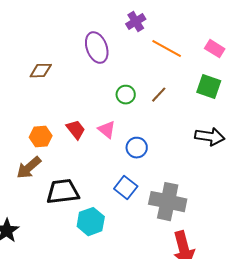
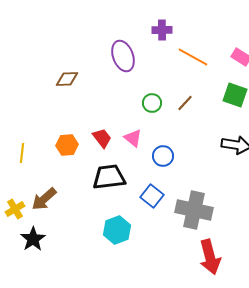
purple cross: (136, 22) -> (162, 30), turned 30
brown arrow: (29, 168) -> (44, 199), moved
black trapezoid: (63, 192) -> (109, 177), moved

